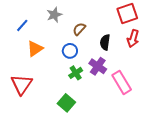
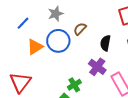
blue circle: (70, 51) -> (58, 41), moved, size x1.5
green cross: (76, 73) -> (74, 85), moved

